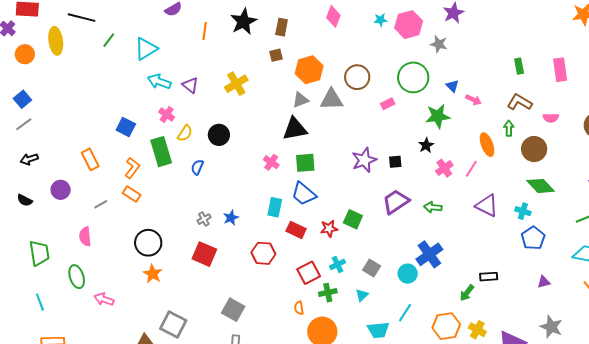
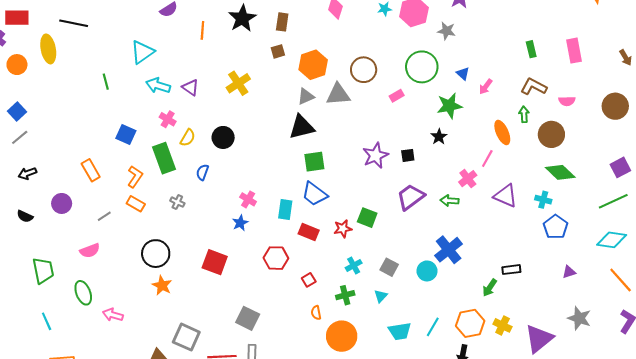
green line: (109, 40) -> (106, 82), moved, turned -49
pink arrow: (473, 100) -> (486, 87), turned 105
pink cross: (271, 162) -> (248, 199), moved
pink cross: (444, 168) -> (468, 179), moved
gray cross: (204, 219) -> (177, 202), moved, turned -32
pink semicircle: (85, 237) -> (90, 251), turned -102
red square: (309, 273) -> (309, 280), moved, size x0.6
cyan line: (405, 313) -> (433, 327), moved

